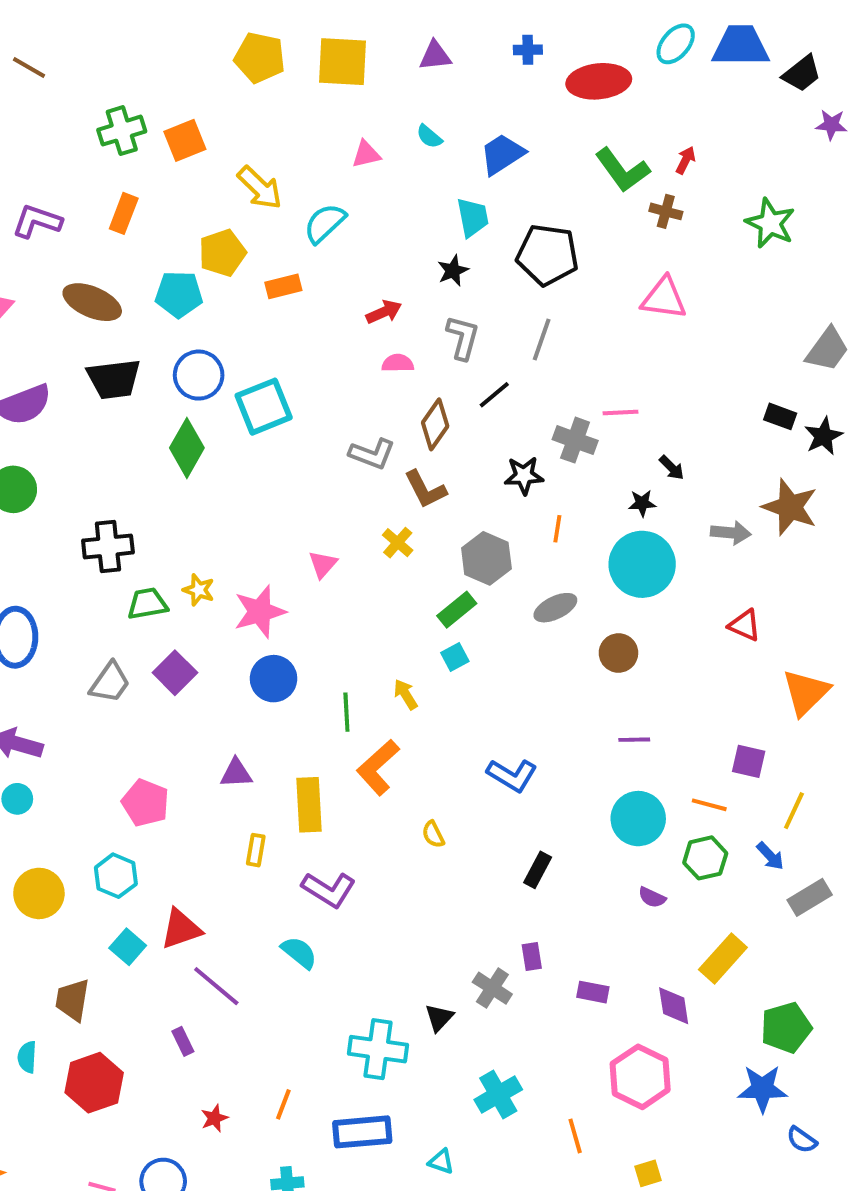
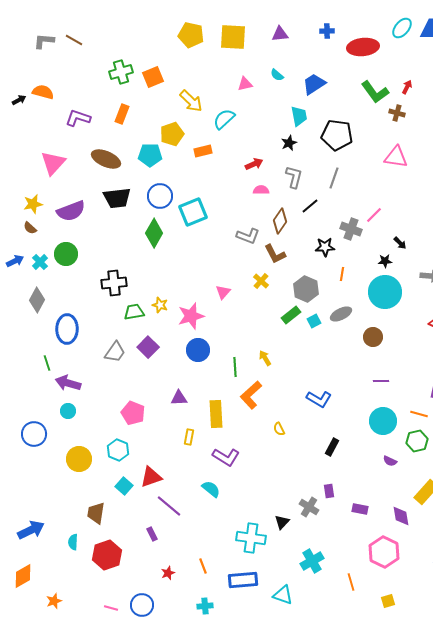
pink line: (620, 412) -> (374, 215), turned -42
cyan square: (455, 657) -> (314, 321), moved
orange line: (283, 1104) -> (203, 566), turned -42
cyan triangle: (441, 1162) -> (283, 595), size x1.5

